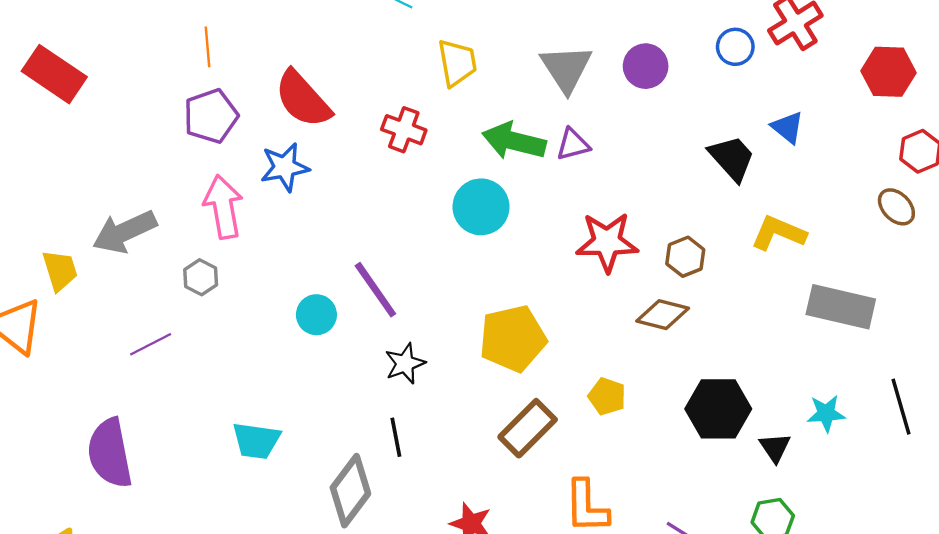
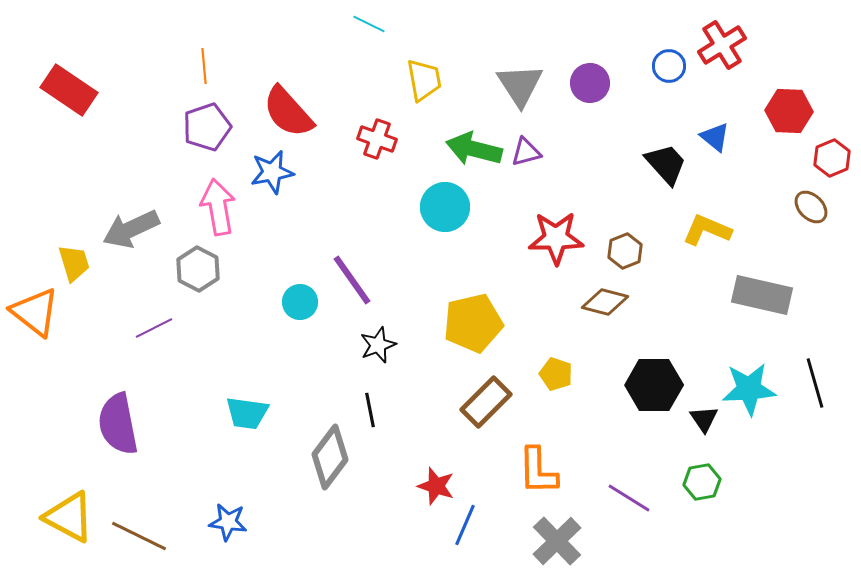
red hexagon: (889, 72) -> (789, 111), moved
gray hexagon: (201, 277) -> (198, 269), size x1.4
cyan star: (826, 413) -> (749, 389), size x1.6

